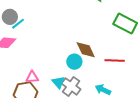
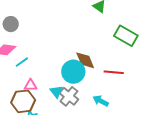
cyan line: (18, 24) -> (22, 62), moved
cyan circle: (74, 62) -> (73, 72), size x1.5

